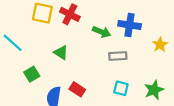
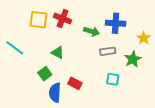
green square: (32, 74) -> (45, 74), moved
green star: (154, 90) -> (133, 59), moved

